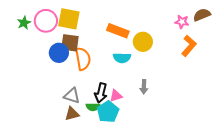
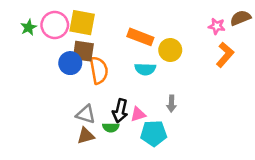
cyan pentagon: (108, 112) -> (154, 133), moved, turned 30

